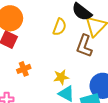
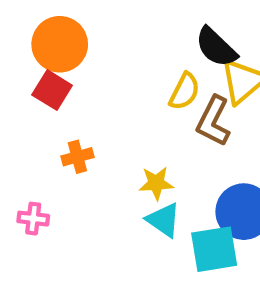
yellow semicircle: (60, 27) -> (185, 91), moved

